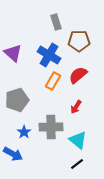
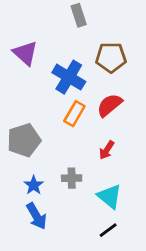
gray rectangle: (56, 22) -> (79, 15), moved
purple triangle: (13, 53) -> (25, 53), moved
gray cross: (51, 127) -> (72, 178), size x0.6
blue arrow: (13, 154) -> (36, 216), moved, turned 30

